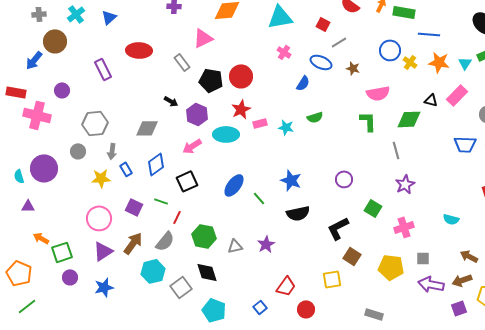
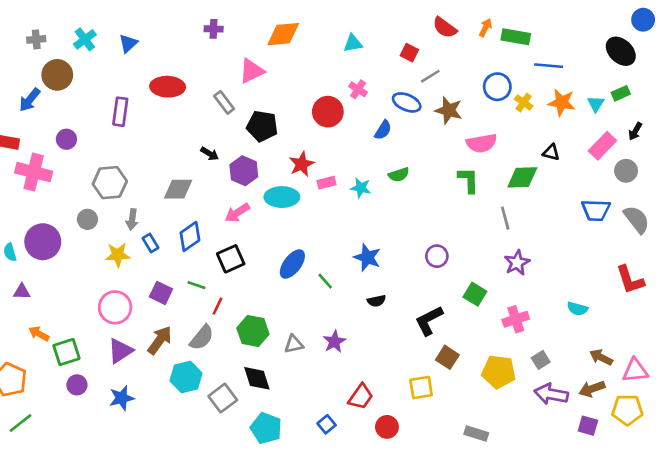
cyan triangle: (280, 17) -> (353, 43), size x0.6
brown star: (353, 68) -> (449, 110), size x1.5
purple rectangle: (103, 69) -> (120, 112), turned 35
red circle: (241, 76) -> (328, 112), moved
pink rectangle: (457, 95) -> (602, 146), moved
black semicircle: (298, 213) -> (376, 301), size x0.6
gray square: (423, 258) -> (541, 360), turned -32
purple square: (459, 308) -> (588, 426), turned 35

